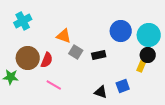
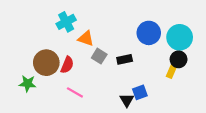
cyan cross: (23, 21) -> (66, 22), moved
blue square: (123, 86) -> (140, 92), moved
black triangle: (101, 92) -> (127, 100), turned 40

